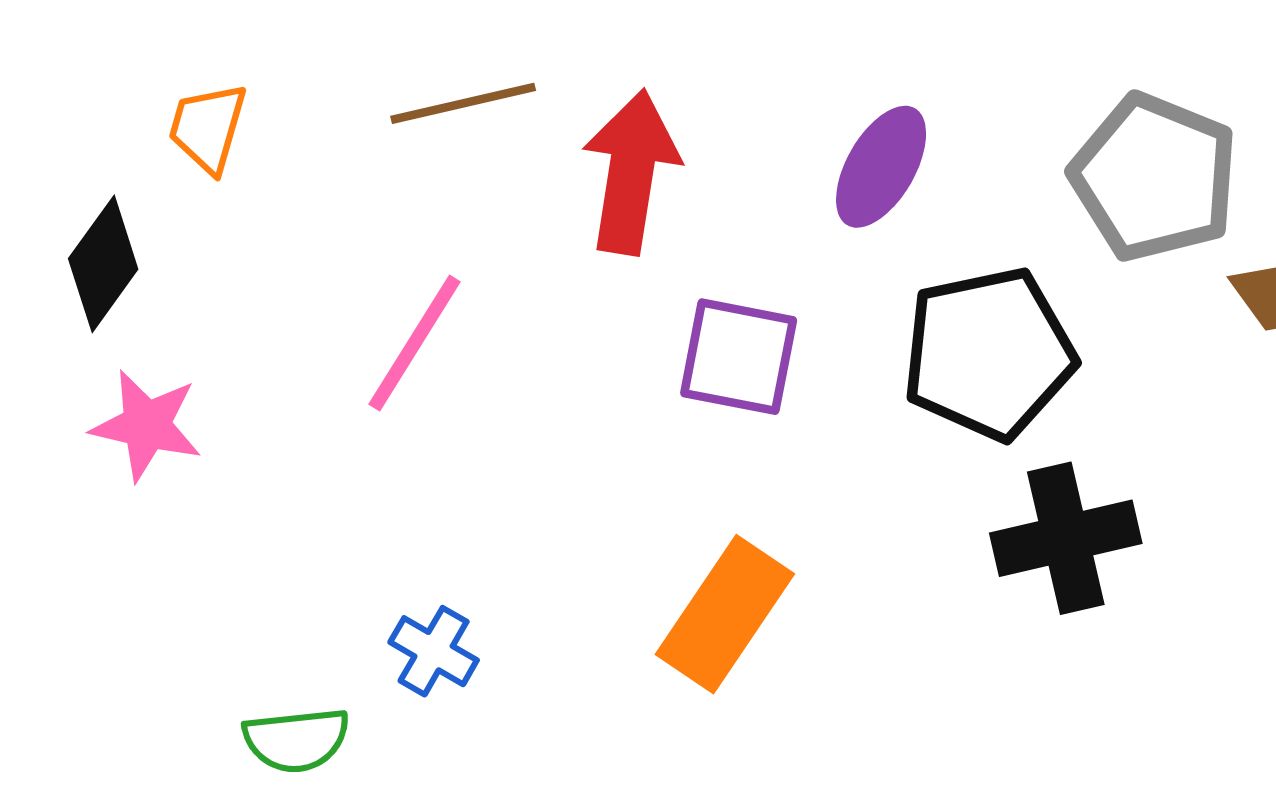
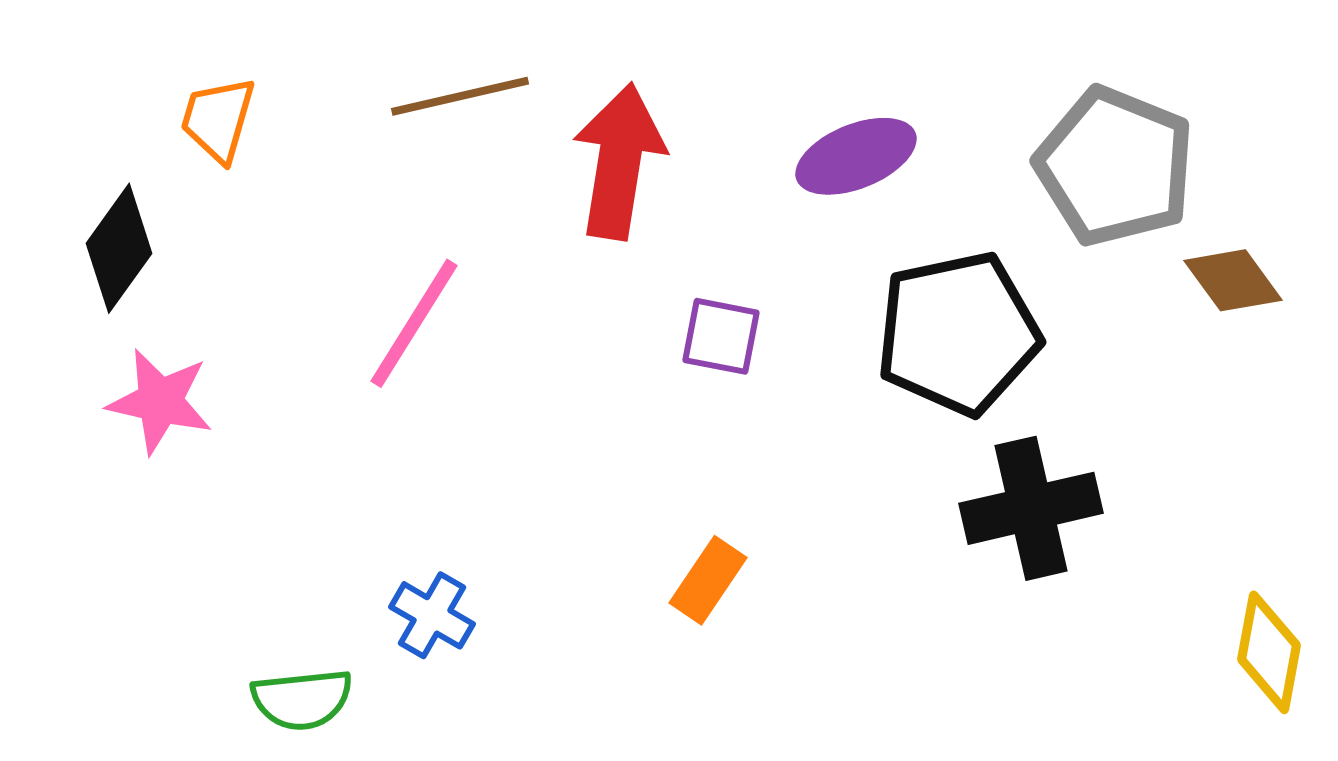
purple ellipse: (881, 167) -> (856, 156), turned 38
purple square: (739, 357) -> (721, 336), size x0.7
orange rectangle: (725, 614) -> (708, 580), size x0.6

